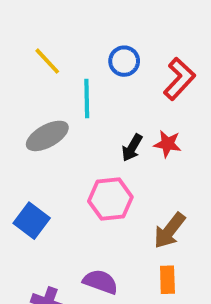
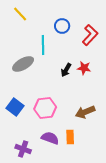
yellow line: (47, 61) -> (20, 14), moved
pink hexagon: (110, 199) -> (45, 108), moved
brown arrow: (169, 231) -> (85, 112), turned 30
orange rectangle: (167, 280) -> (70, 137), moved

